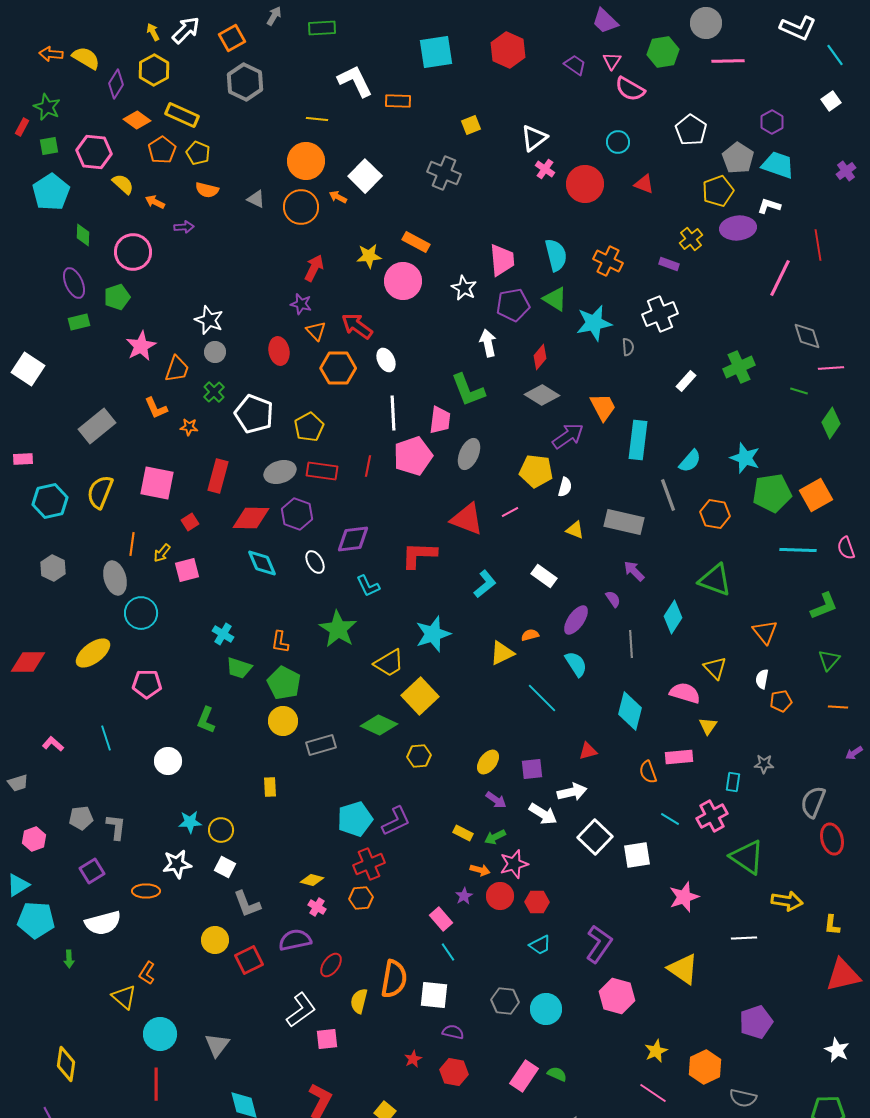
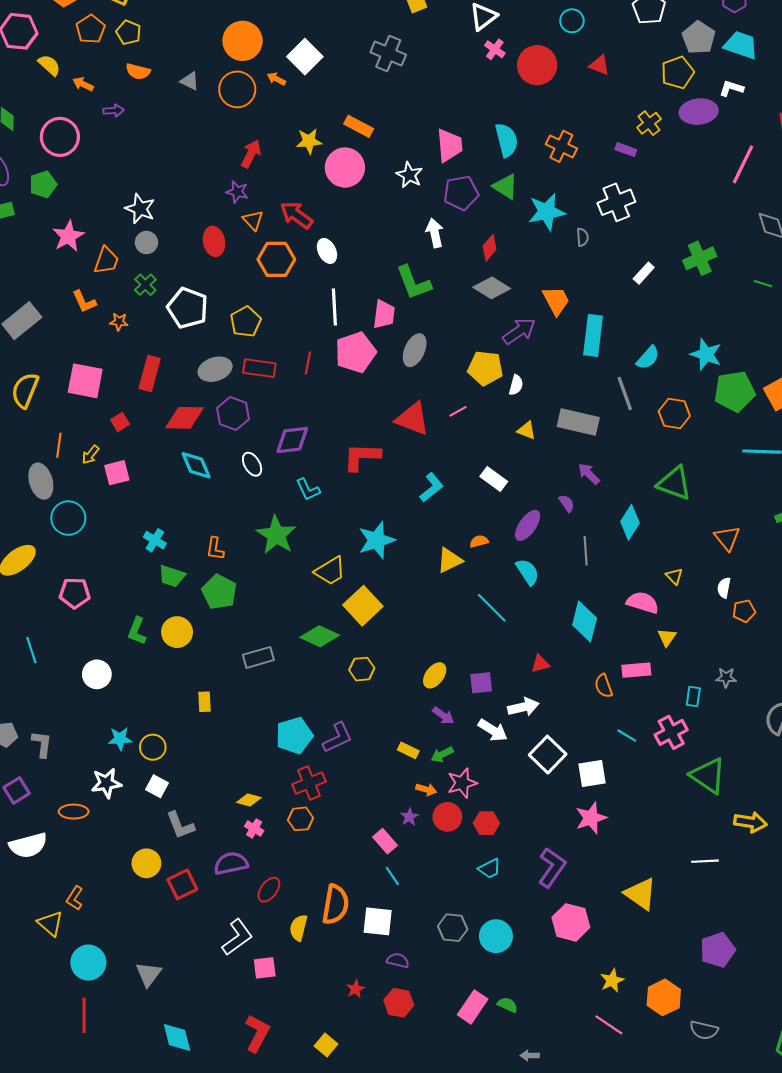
yellow triangle: (715, 668) -> (674, 576), size x0.7
yellow circle: (283, 721) -> (177, 632), moved
pink star: (684, 897) -> (591, 818), moved

